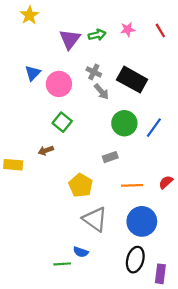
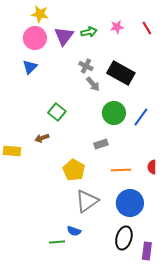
yellow star: (29, 15) -> (40, 14), moved, turned -30
pink circle: (59, 84) -> (35, 38), moved
red semicircle: (166, 182) -> (152, 167), turned -48
gray triangle: (95, 219) -> (87, 201), turned 50

